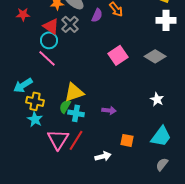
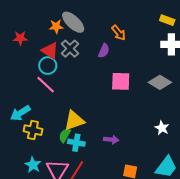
purple semicircle: (97, 15) -> (104, 51), moved
pink square: (118, 55) -> (121, 81), turned 36
cyan star: (35, 119) -> (33, 165), moved

